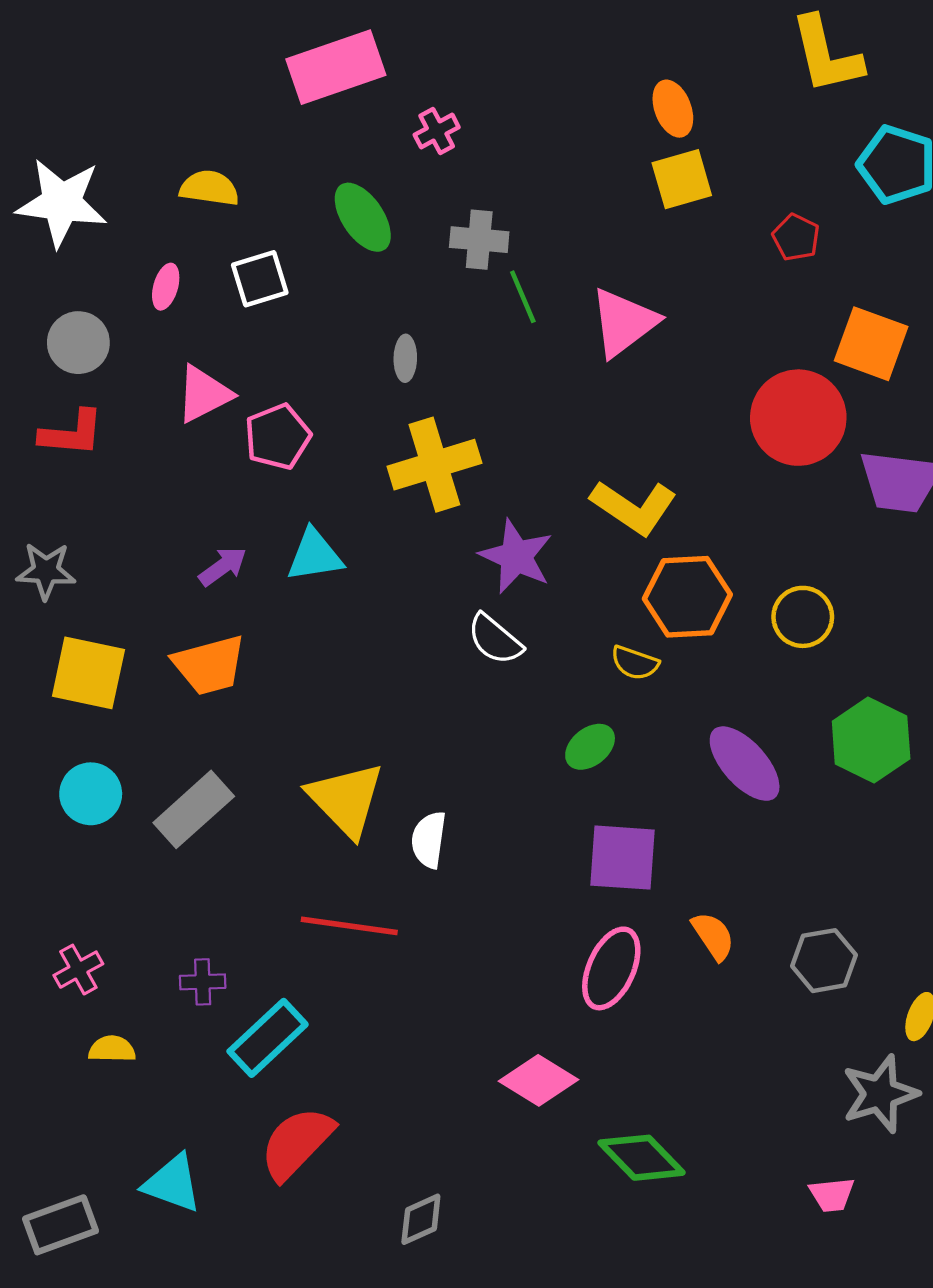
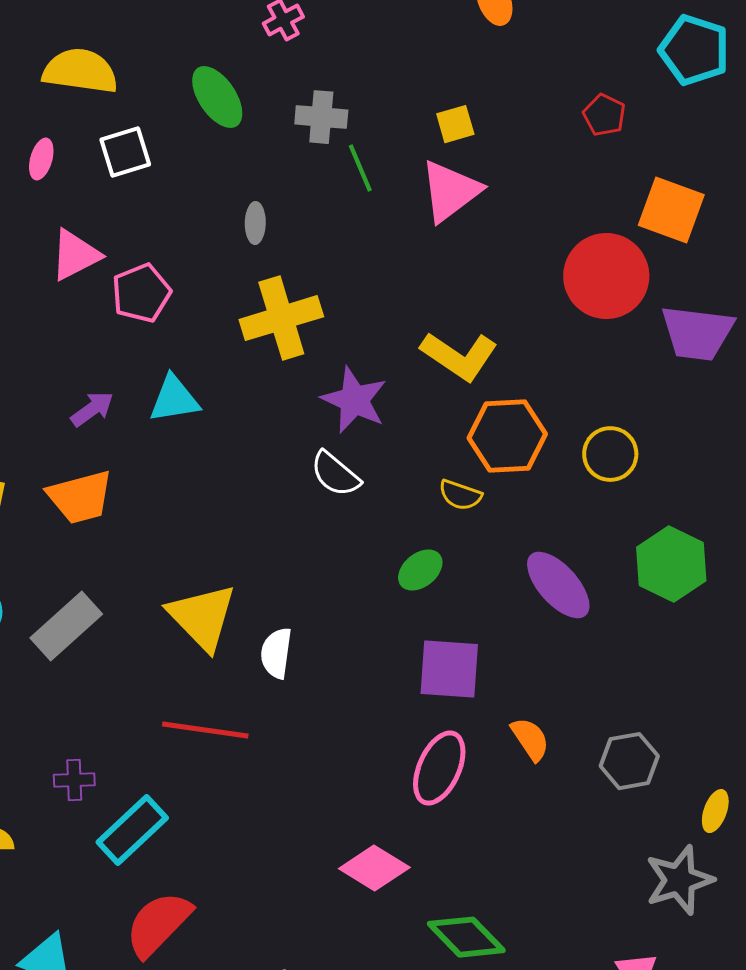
yellow square: (682, 179) -> (455, 124), moved, size x0.7
yellow semicircle: (209, 188) -> (80, 71), size x1.4

